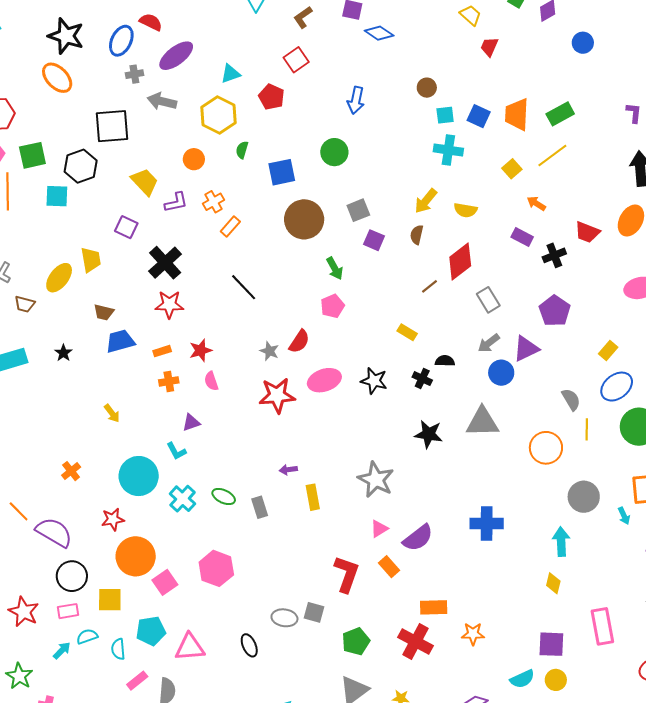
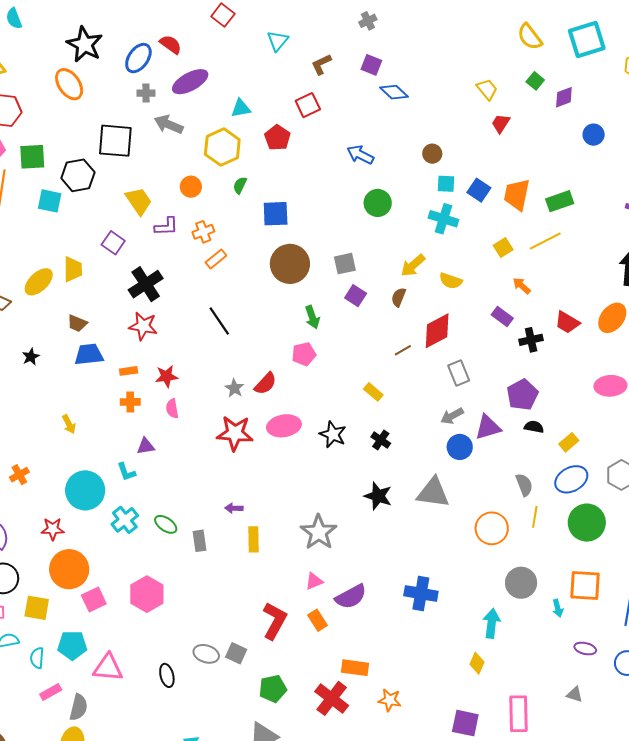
blue arrow: (356, 100) -> (360, 155), turned 96
green circle: (334, 152) -> (378, 203), moved
black semicircle: (445, 361) -> (534, 427), moved

